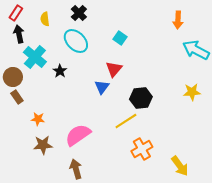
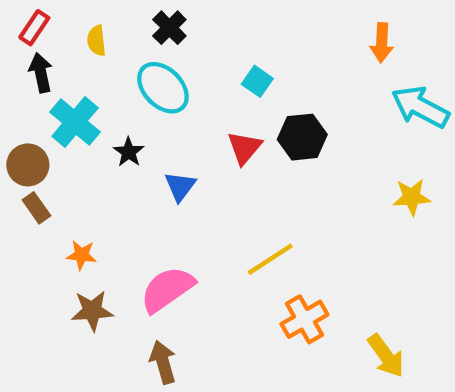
blue triangle: (102, 87) -> (180, 186), moved
black hexagon: (141, 98) -> (302, 137), moved

